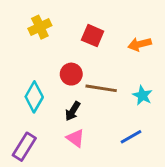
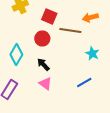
red square: (93, 36) -> (49, 16), moved
brown line: (101, 88) -> (70, 30), moved
black arrow: (73, 111) -> (43, 64), turned 104

